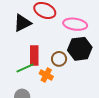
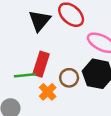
black triangle: (22, 23) -> (40, 21), turned -42

